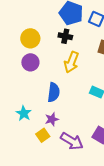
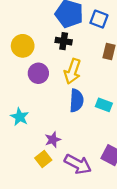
purple circle: (30, 62) -> (38, 73), moved
blue semicircle: (54, 92) -> (77, 101), moved
cyan star: (24, 113) -> (20, 117), moved

